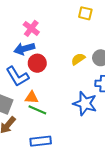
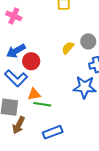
pink cross: (31, 28) -> (14, 16), moved

